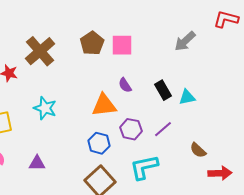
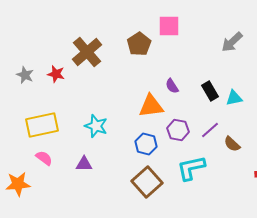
pink square: (122, 45) -> (169, 26), moved
cyan star: (45, 108) -> (96, 126), moved
brown semicircle: (198, 150) -> (232, 144), moved

